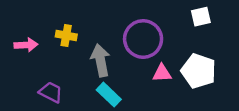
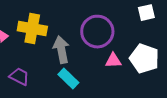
yellow cross: (66, 35) -> (32, 29), size x1.6

